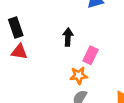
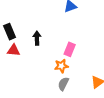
black arrow: (68, 37) -> (37, 38), moved

